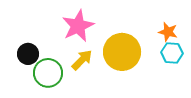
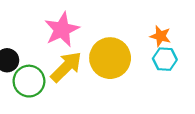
yellow arrow: (82, 60) -> (66, 67), size x1.4

